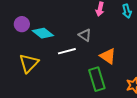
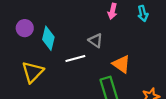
cyan diamond: (43, 33) -> (48, 38), turned 65

